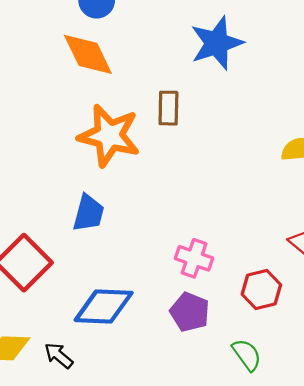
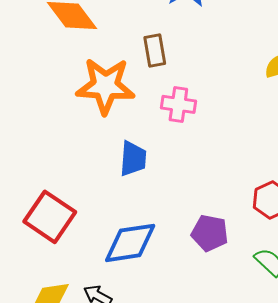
blue trapezoid: (88, 213) -> (133, 159), moved
pink cross: (194, 258) -> (178, 104), moved

